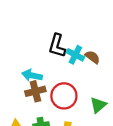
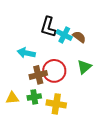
brown cross: (35, 91) -> (38, 75), moved
green triangle: (98, 105) -> (84, 67), moved

